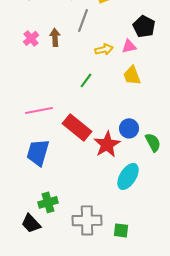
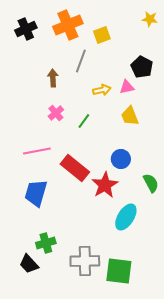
pink cross: (31, 38) -> (56, 113), moved
blue circle: (129, 128) -> (121, 159), moved
green square: (121, 230) -> (119, 271), size x1.8

